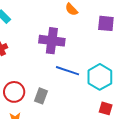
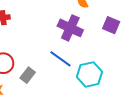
purple cross: (52, 41) -> (70, 28), moved

